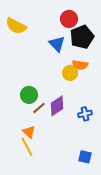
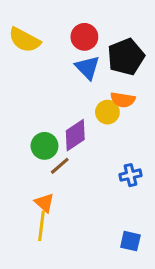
red circle: (69, 19) -> (84, 37), moved
purple diamond: (57, 106) -> (75, 135), moved
yellow line: (27, 147) -> (41, 226), turned 36

